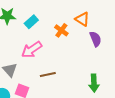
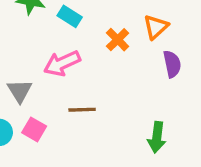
orange triangle: (82, 19) -> (156, 27), turned 35
cyan rectangle: (31, 22) -> (70, 16), turned 64

